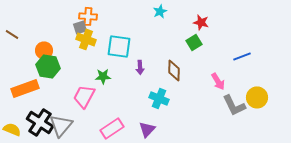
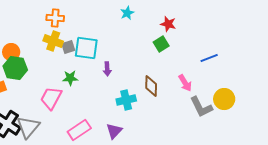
gray square: (80, 27) -> (68, 47), moved
brown diamond: (174, 70) -> (151, 86), moved
cyan cross: (159, 98) -> (126, 100), turned -36

